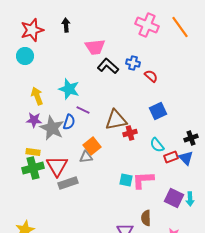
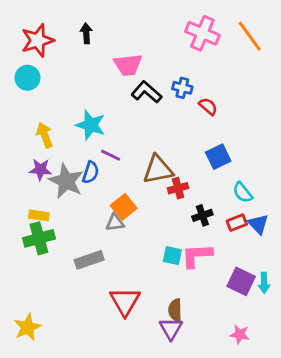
black cross: (191, 138) -> (202, 215), moved
cyan semicircle: (157, 145) -> (243, 192), moved
red triangle: (57, 166) -> (125, 301), moved
brown semicircle: (146, 218) -> (175, 310), moved

